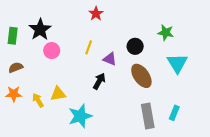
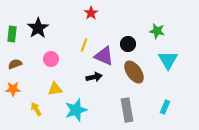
pink circle: (52, 51) -> (51, 59), moved
purple triangle: (110, 59) -> (104, 56), size x1.5
black arrow: (99, 81) -> (94, 77), turned 49
yellow arrow: (38, 100) -> (36, 109), moved
gray rectangle: (148, 116) -> (127, 110), moved

